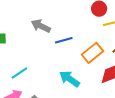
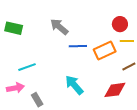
orange rectangle: (92, 53) -> (105, 50), moved

